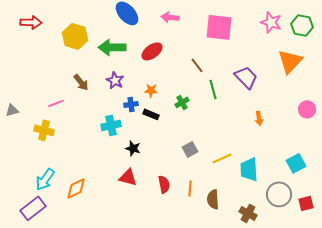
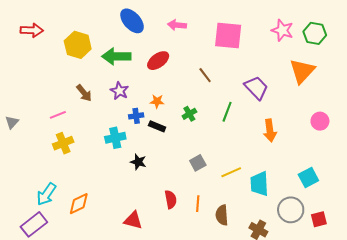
green line: (213, 89) -> (227, 112), moved, turned 36
gray triangle: (12, 110) -> (12, 122), turned -32
orange arrow: (259, 118) -> (270, 131), size x1.5
yellow cross: (44, 130) -> (63, 143), moved, turned -36
red triangle: (128, 177) -> (133, 220), moved

